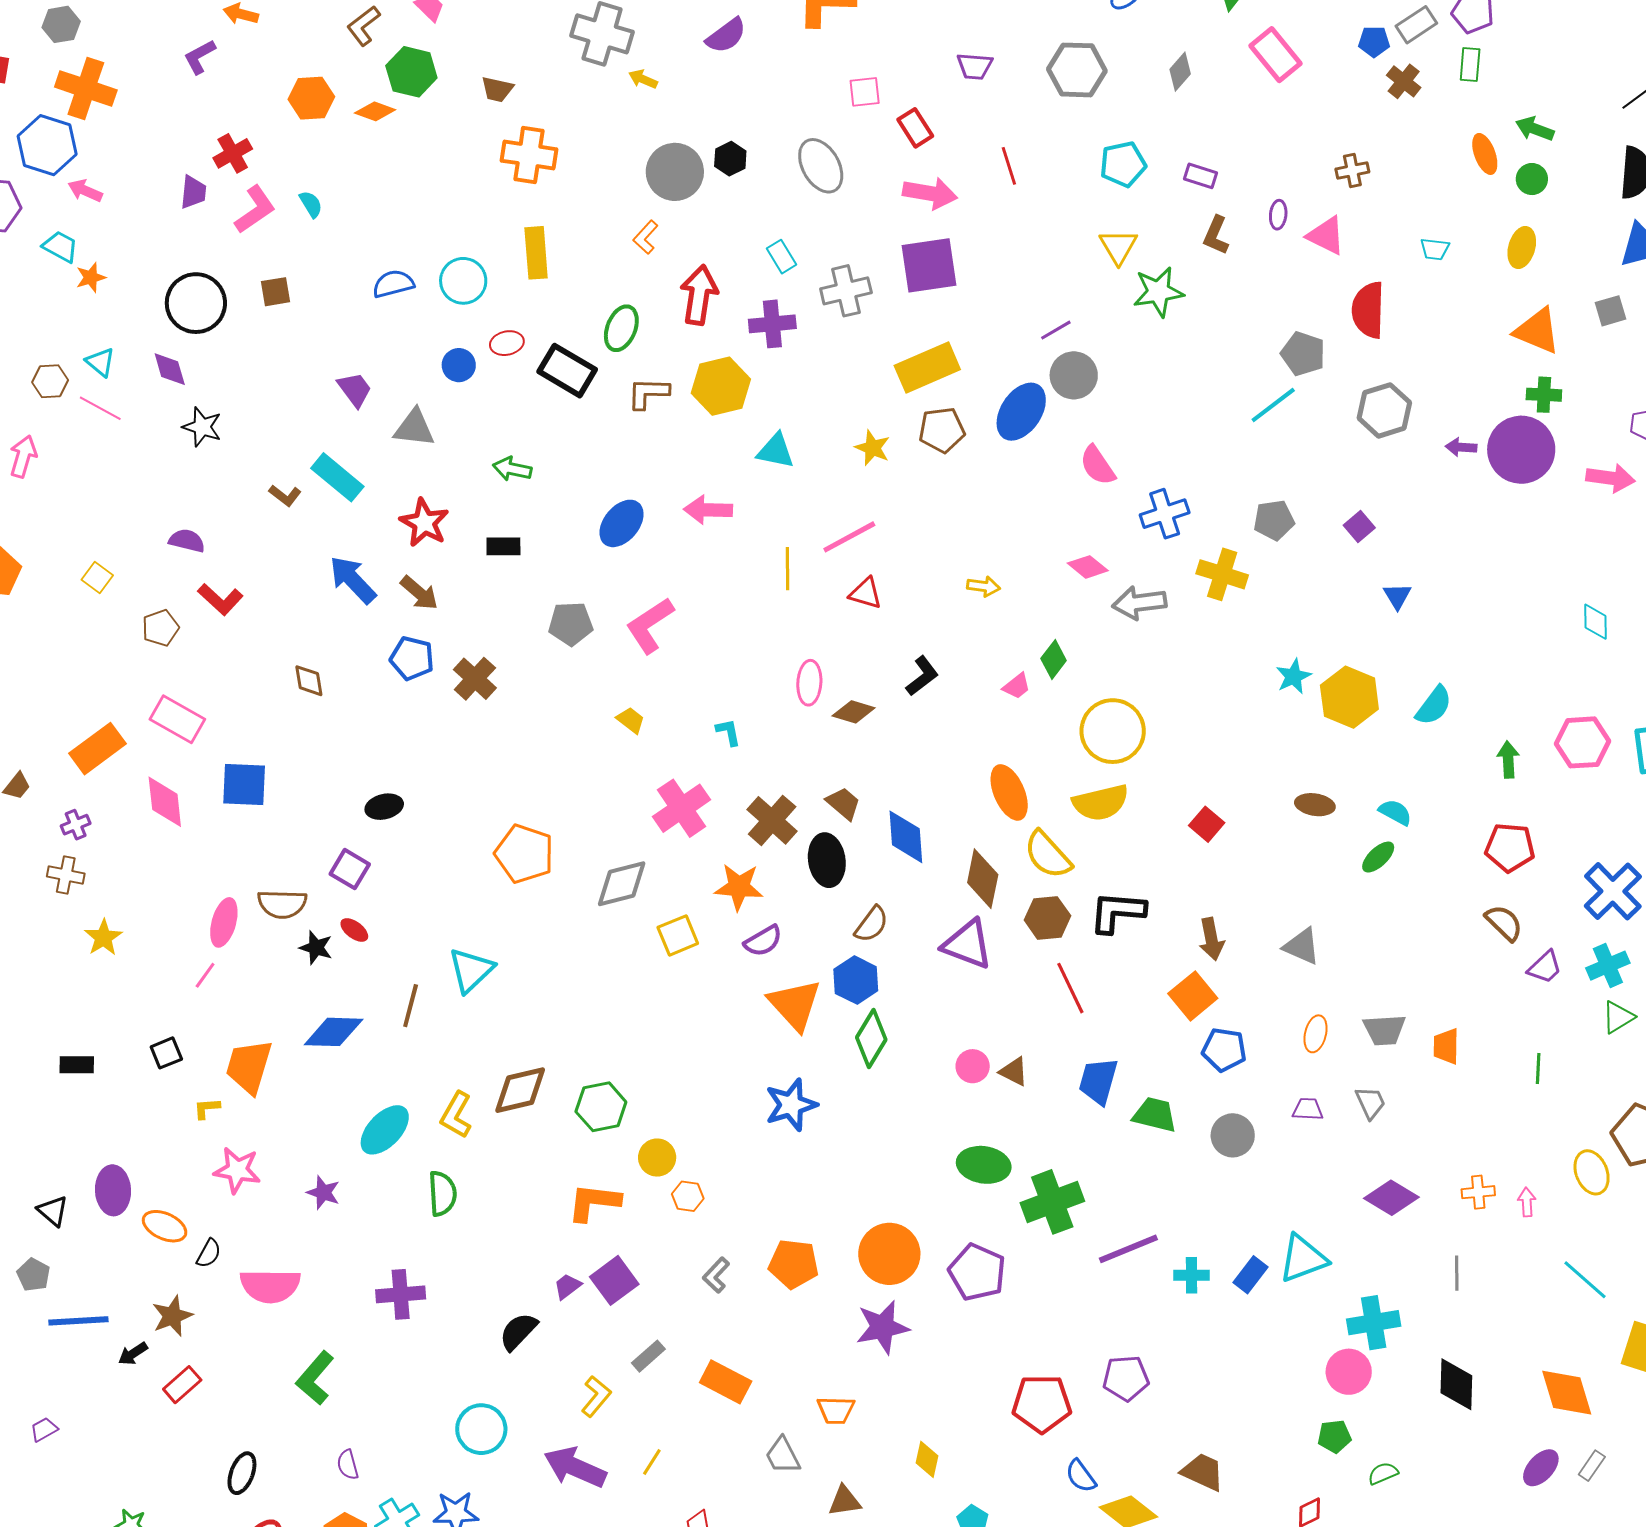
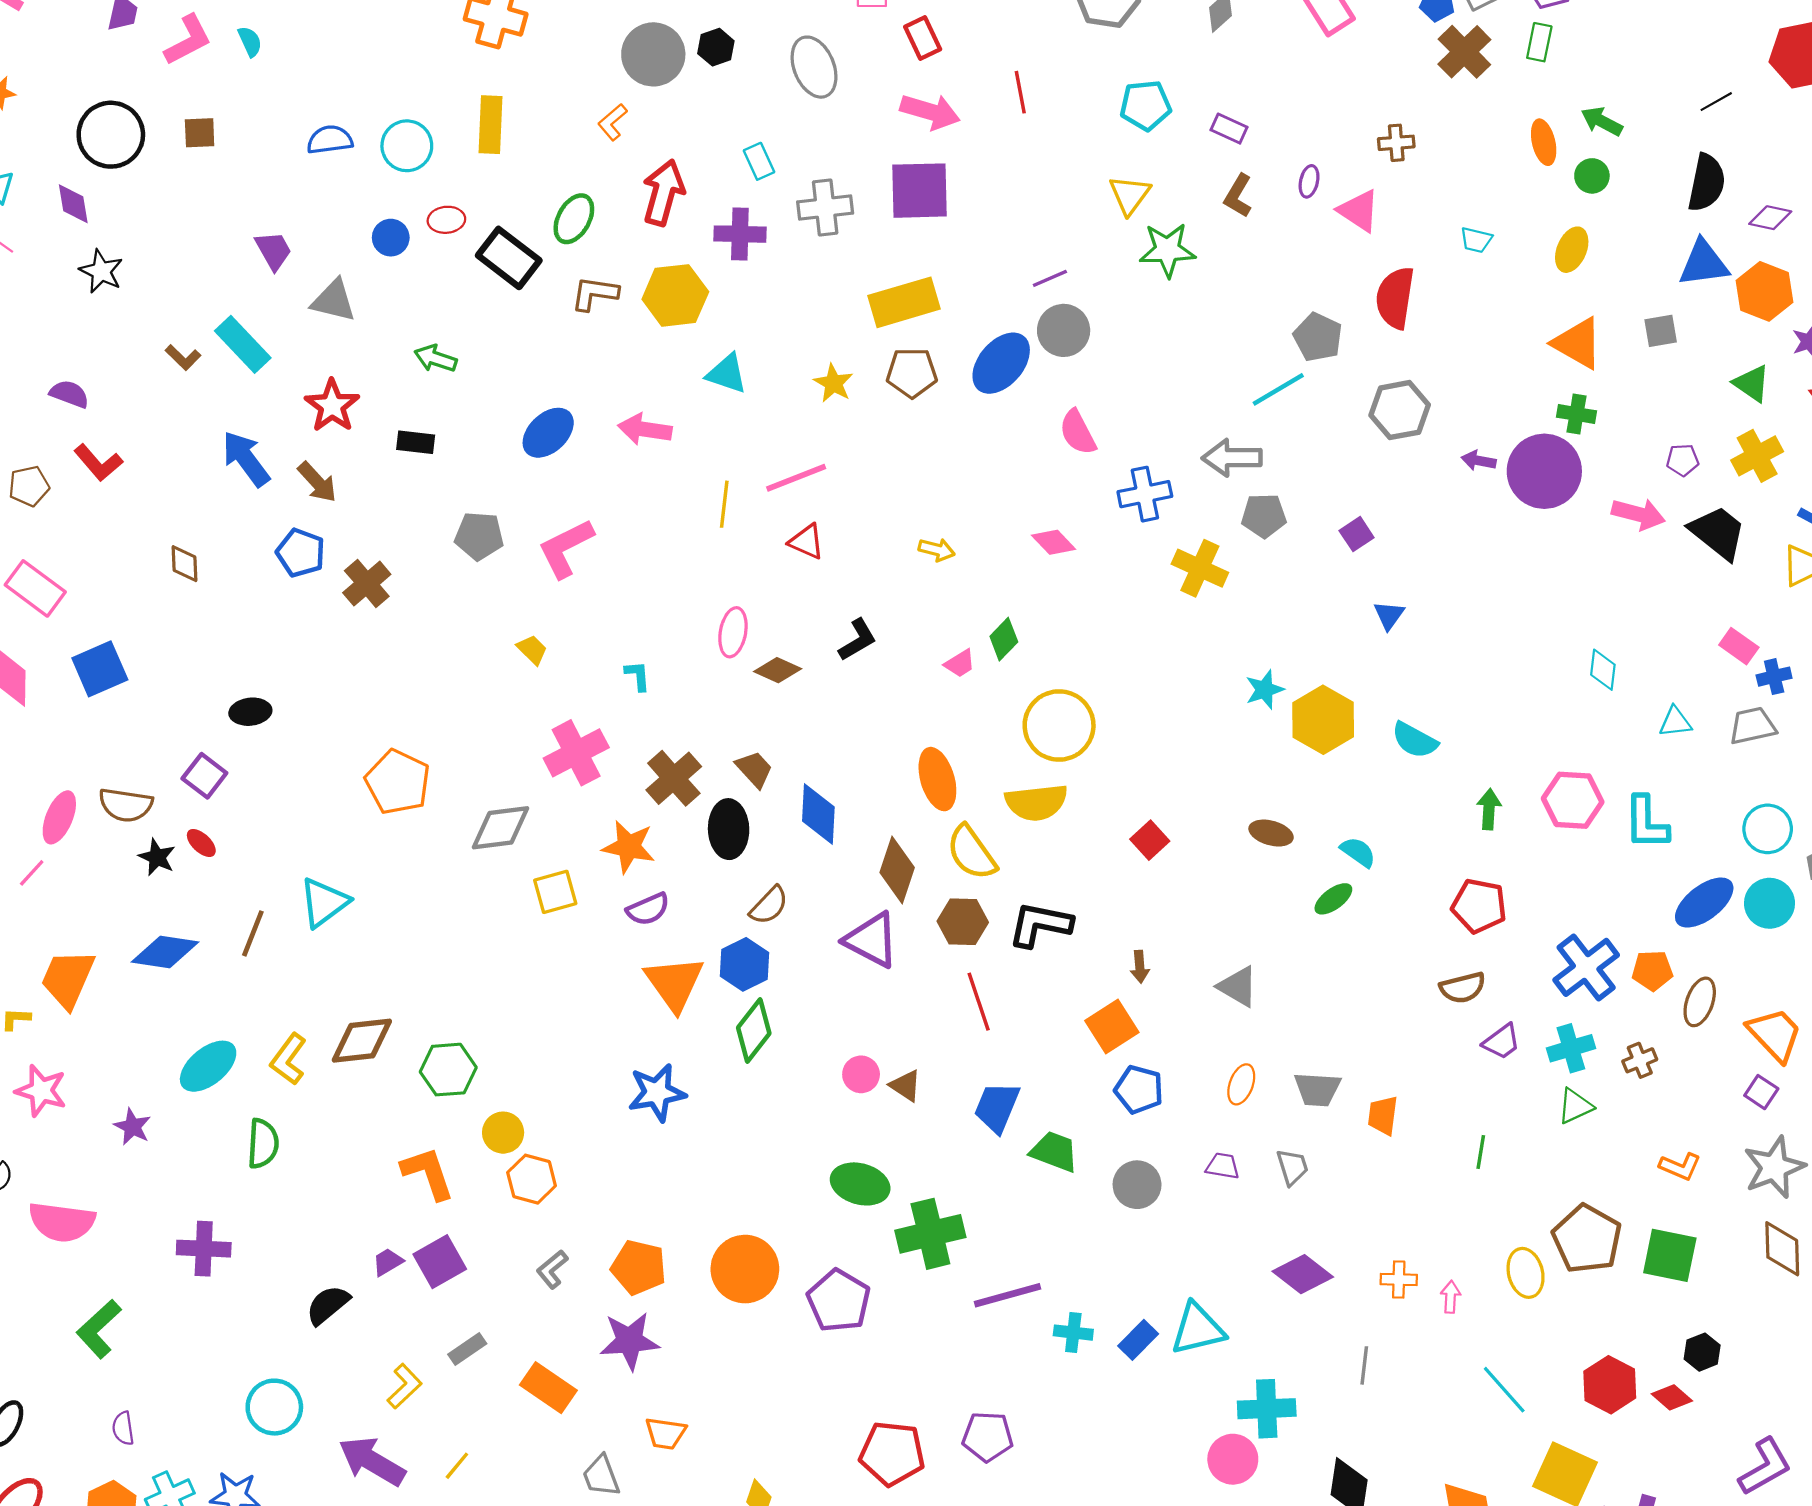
brown cross: (1404, 81) -> (1464, 52), size x1.4
gray arrow: (1139, 603) -> (1232, 458), moved
cyan semicircle: (1434, 706) -> (1415, 740), turned 75
blue square: (244, 784) -> (100, 669), turned -33
brown semicircle: (1504, 923) -> (1463, 988), turned 114
brown arrow: (1211, 939) -> (1140, 967), size x0.7
orange hexagon: (688, 1196) -> (532, 1179), size x1.4
orange L-shape: (594, 1202) -> (428, 1173), turned 58
purple star: (882, 1327) -> (630, 1341), moved

